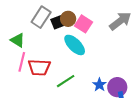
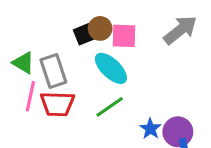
gray rectangle: (41, 17) -> (53, 71), moved, turned -50
pink square: (84, 24) -> (124, 36), turned -30
green line: (66, 81) -> (110, 107), moved

